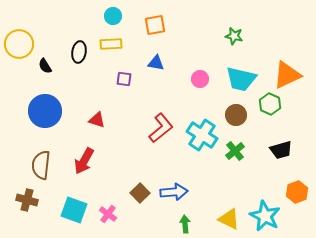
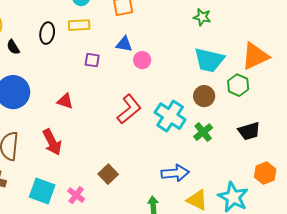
pink circle: (200, 79) -> (142, 60), moved
red arrow: (84, 161) -> (52, 142), turned -56
blue arrow: (174, 192) -> (175, 173), moved

